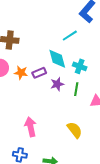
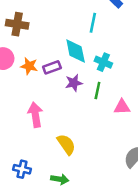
cyan line: (70, 36) -> (93, 23), turned -49
pink arrow: (31, 127) -> (35, 115), moved
yellow semicircle: (75, 130) -> (66, 144), moved

